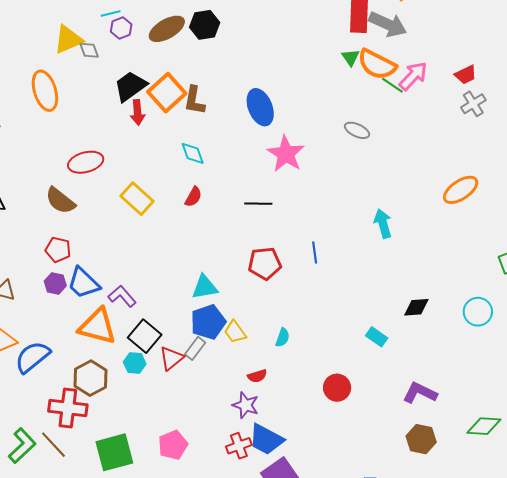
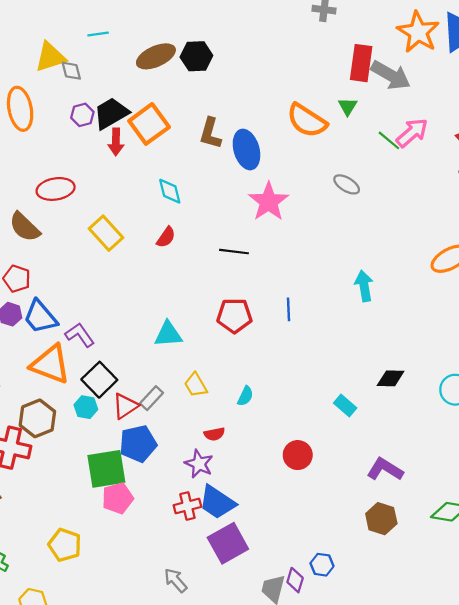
purple hexagon: (121, 28) -> (82, 115), moved
orange semicircle: (377, 64) -> (307, 121), moved
brown L-shape: (194, 100) -> (210, 133), moved
blue pentagon: (208, 322) -> (138, 444), moved
green square: (114, 452) -> (106, 469), moved

